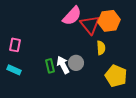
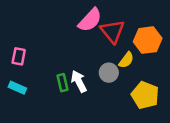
orange hexagon: (109, 21) -> (148, 40), moved
yellow semicircle: (101, 48) -> (126, 60), turned 40
gray circle: (76, 63) -> (109, 73), moved

